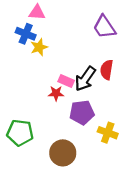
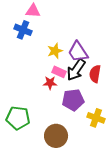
purple trapezoid: (104, 27) -> (78, 52), moved
yellow star: (39, 47) -> (55, 51), moved
red semicircle: (107, 70) -> (95, 74), moved

